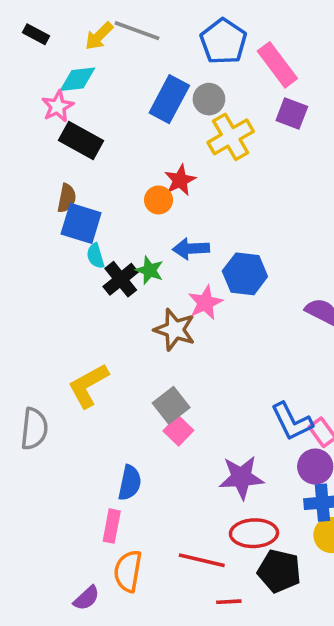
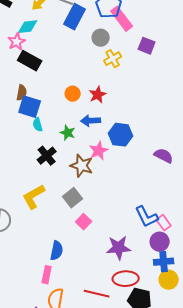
pink rectangle: (277, 65) -> (122, 19), moved
blue rectangle: (169, 99) -> (75, 17), moved
yellow cross: (231, 137) -> (113, 59), size x0.7
red star: (180, 180) -> (98, 95), moved
black cross: (121, 279) -> (47, 156), moved
gray square: (171, 405) -> (73, 198), moved

